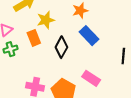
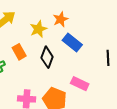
yellow star: (46, 20) -> (38, 29), moved

